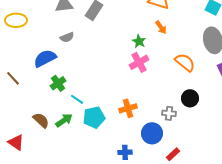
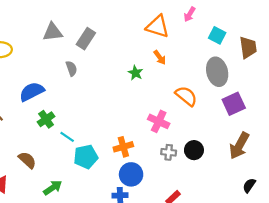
gray semicircle: (67, 37) -> (71, 68), moved, turned -88
pink cross: (139, 62) -> (159, 121), moved, turned -36
black circle: (190, 98) -> (194, 150), moved
green arrow: (64, 120) -> (53, 188), moved
blue circle: (152, 133) -> (131, 174), moved

